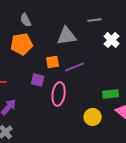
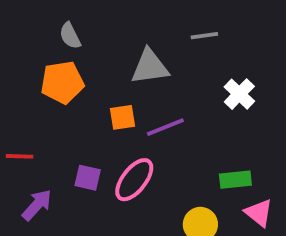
white cross: (112, 40) -> (239, 94), moved
purple square: (38, 80) -> (88, 178), moved
pink ellipse: (59, 94) -> (134, 180), turned 30

